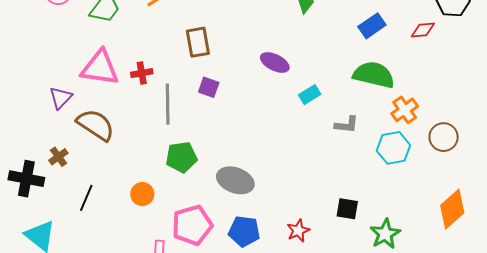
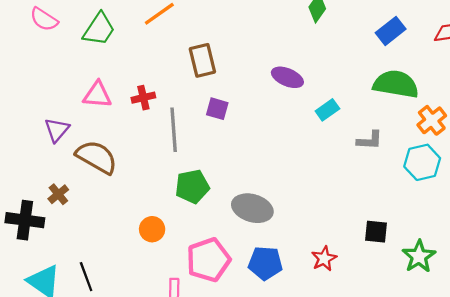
pink triangle: (100, 68) -> (97, 95), size x0.7
black line: (86, 198) -> (86, 277), moved, turned -40

